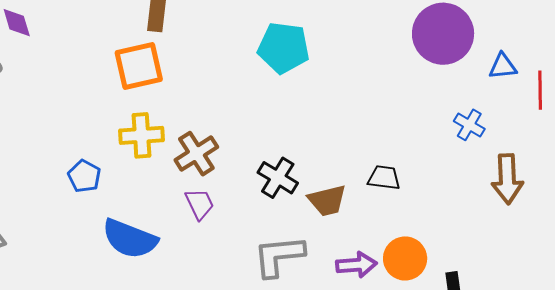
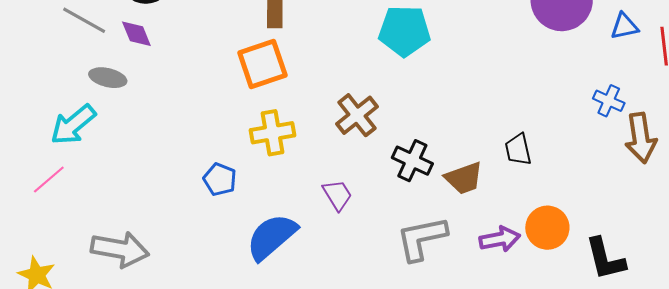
blue cross: (469, 125) -> (609, 101), moved
brown cross: (196, 154) -> (357, 115), moved
black trapezoid: (384, 178) -> (518, 149), turned -104
blue semicircle: (130, 239) -> (272, 237), turned 124

